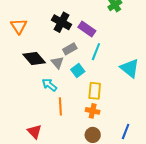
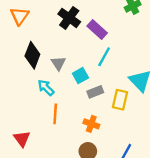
gray rectangle: (70, 49) -> (95, 92), moved
black diamond: (34, 59) -> (32, 55), turned 55
yellow rectangle: (95, 91) -> (120, 100), moved

